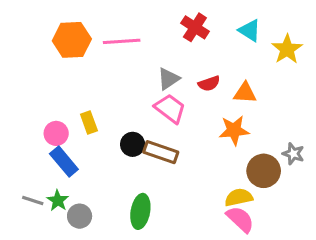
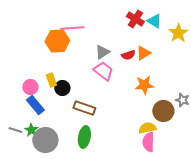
red cross: (195, 27) -> (135, 19), moved
orange hexagon: (72, 40) -> (57, 41), moved
orange triangle: (245, 93) -> (143, 53), moved, turned -35
black circle: (133, 144) -> (62, 88), moved
brown rectangle: (161, 152) -> (84, 108), moved
gray circle: (80, 216) -> (45, 140), size x1.6
pink semicircle: (240, 219) -> (148, 142), turned -132

